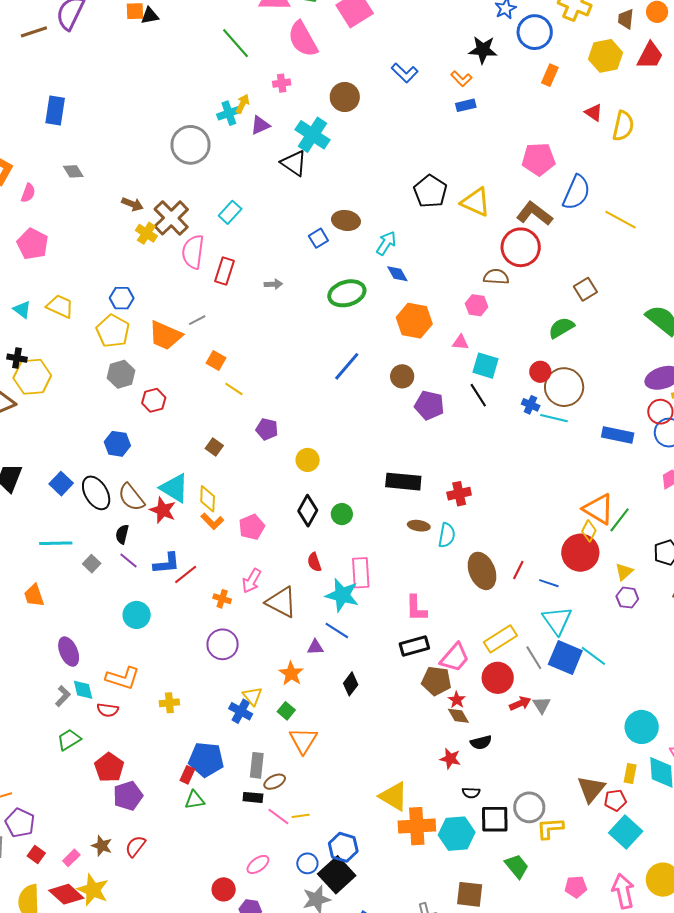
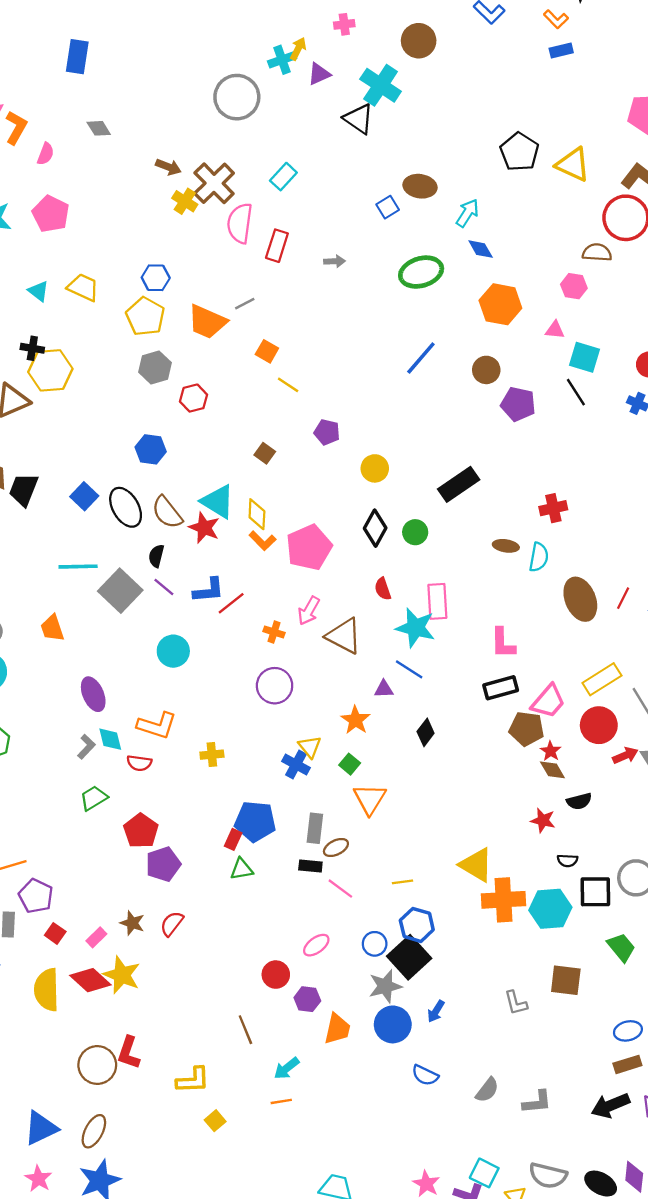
black rectangle: (403, 482) -> (459, 484), moved, turned -40
pink pentagon: (252, 527) -> (309, 547), size x1.5
gray square: (92, 564) -> (120, 591), size x2.0
yellow line: (301, 816) -> (403, 882), moved

